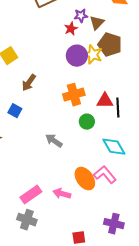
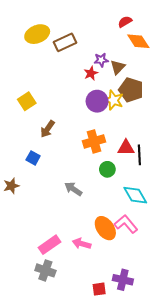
purple cross: (114, 224) -> (123, 280), moved

